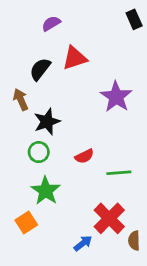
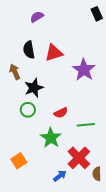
red triangle: (75, 58) -> (54, 53), moved
black semicircle: (40, 69) -> (29, 50), turned -48
green star: (46, 191) -> (51, 138), moved

